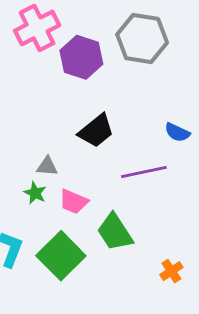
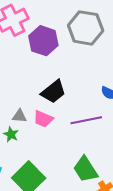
pink trapezoid: (74, 202) -> (43, 119), moved
green trapezoid: (115, 232) -> (85, 169), moved

